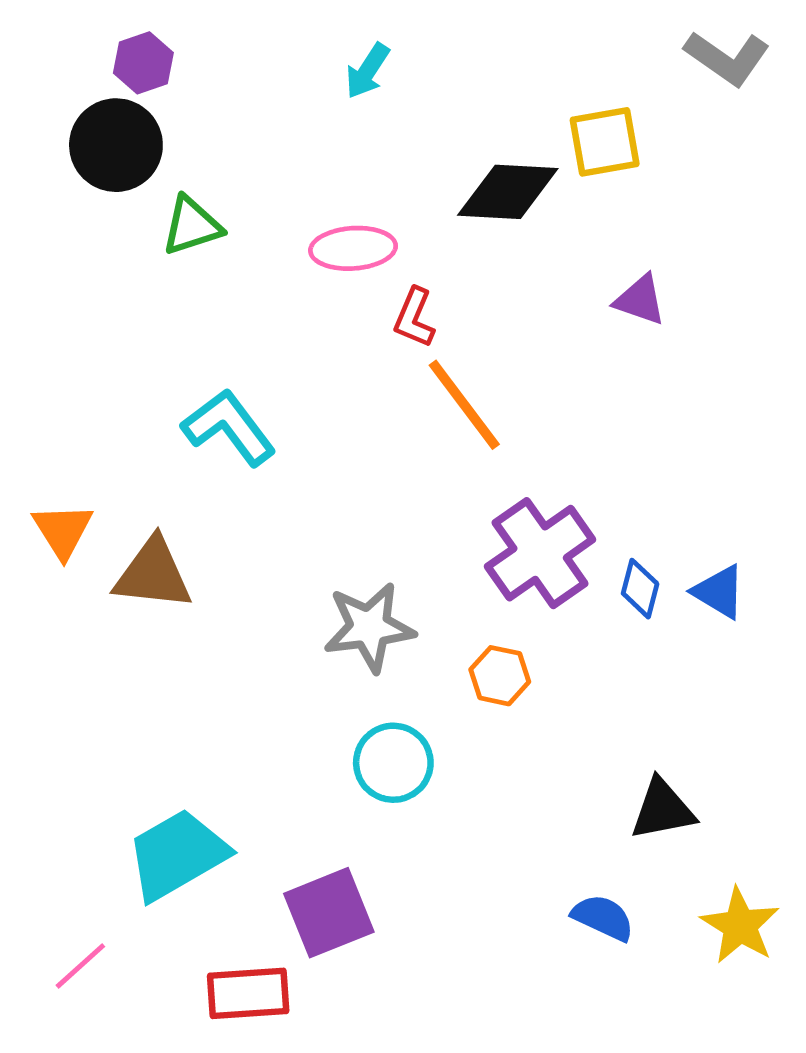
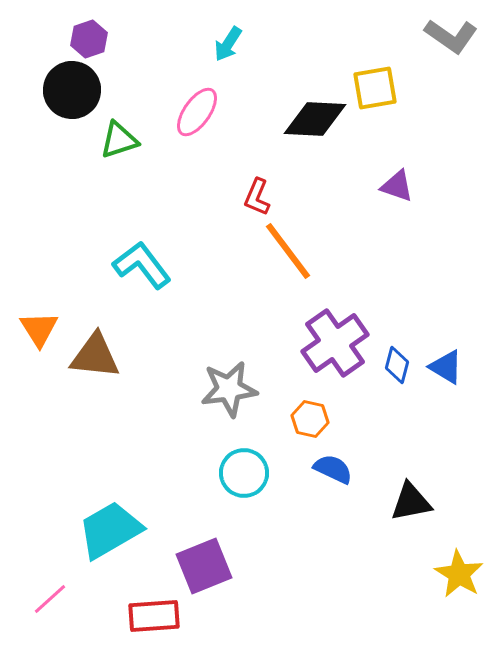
pink ellipse: (353, 248) -> (197, 112), moved, turned -51
blue semicircle: (603, 918) -> (333, 469), moved

